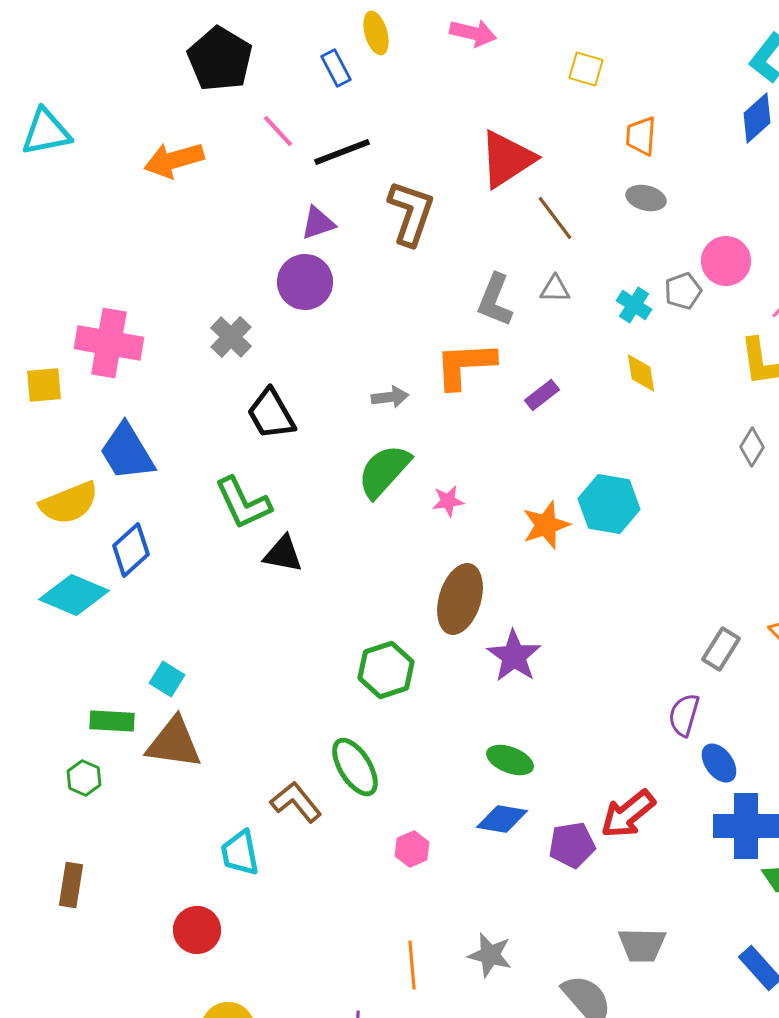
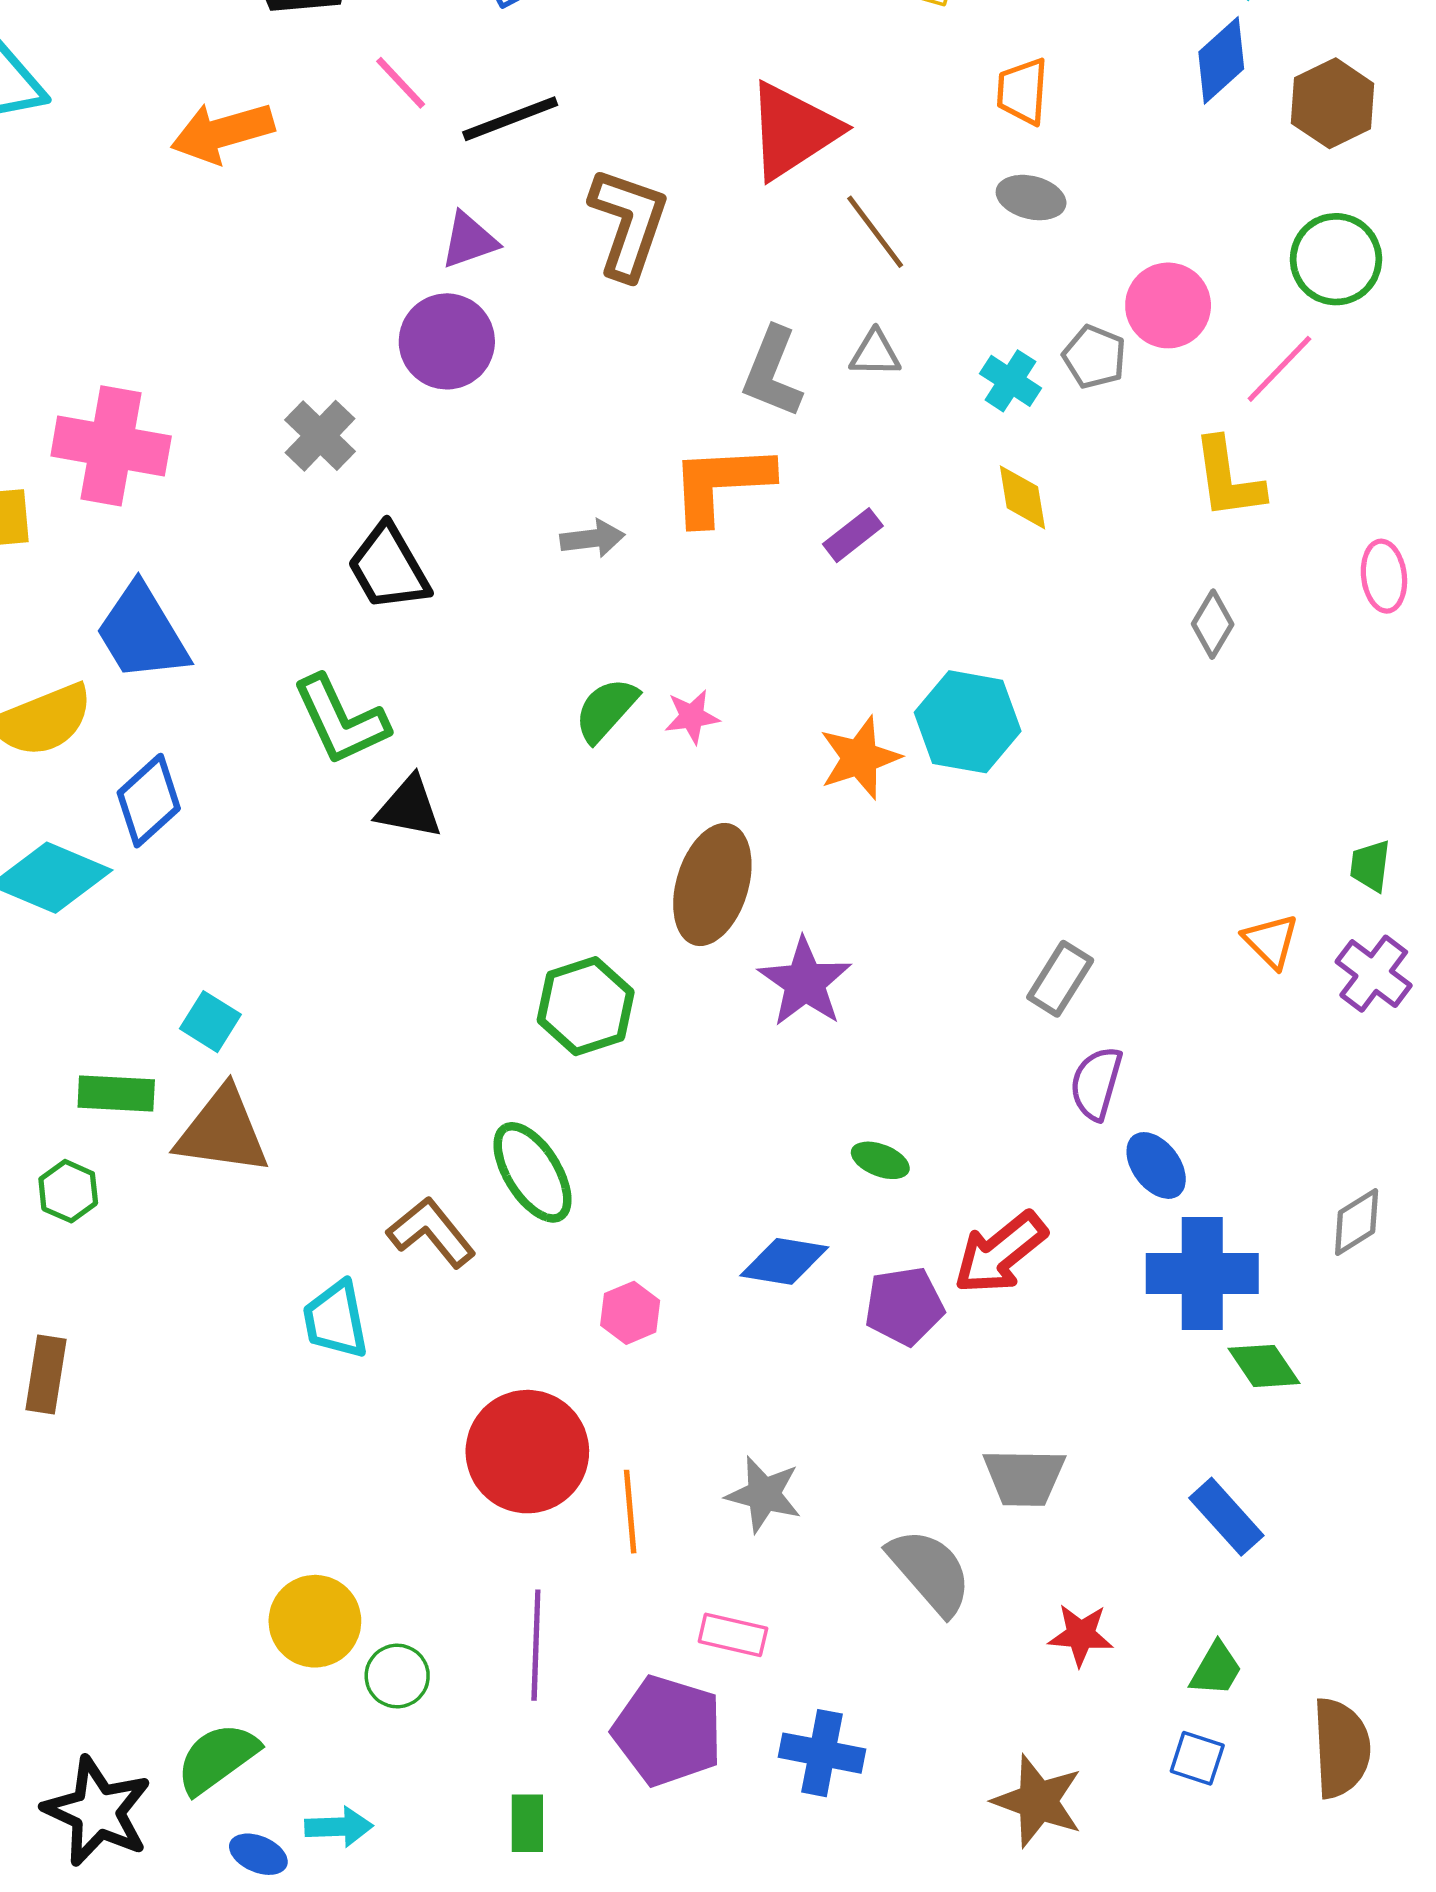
gray pentagon: (683, 291) -> (1094, 357), turned -30
green semicircle: (384, 471) -> (606, 710), moved, size x0.7
gray rectangle: (721, 649) -> (1060, 979), moved
green ellipse: (510, 760) -> (880, 1160), moved, size x0.7
red circle: (197, 930) -> (527, 1452), moved, size x1.5

